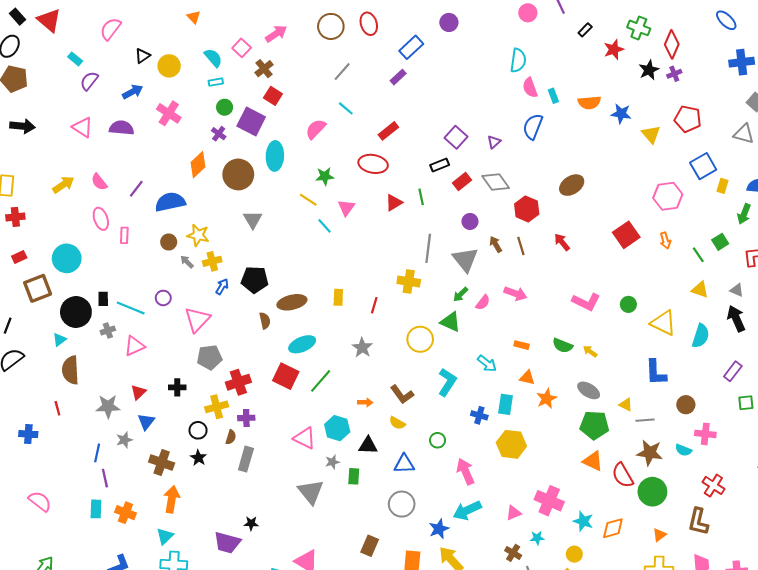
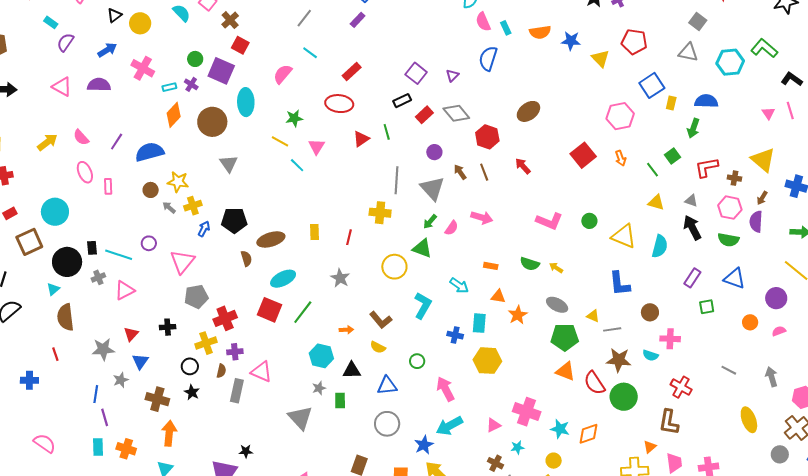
cyan rectangle: (216, 82) -> (169, 87), moved
pink triangle: (305, 438) -> (261, 372), moved
orange triangle: (659, 535) -> (650, 447), moved

